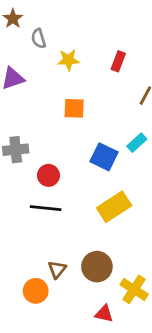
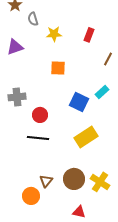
yellow cross: (134, 289) -> (100, 182), moved

